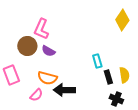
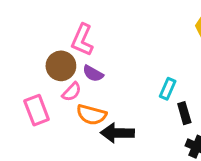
cyan rectangle: (97, 61) -> (168, 89), turned 40
pink semicircle: (36, 95) -> (72, 92), moved

